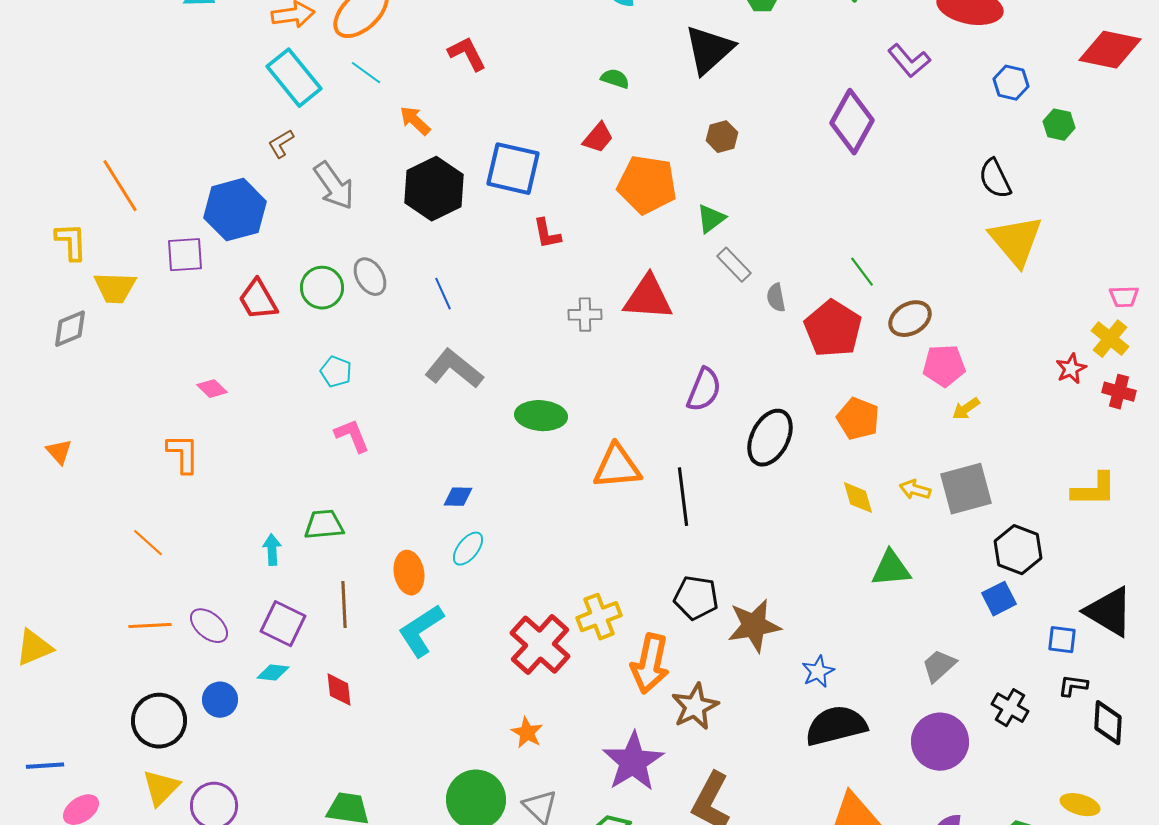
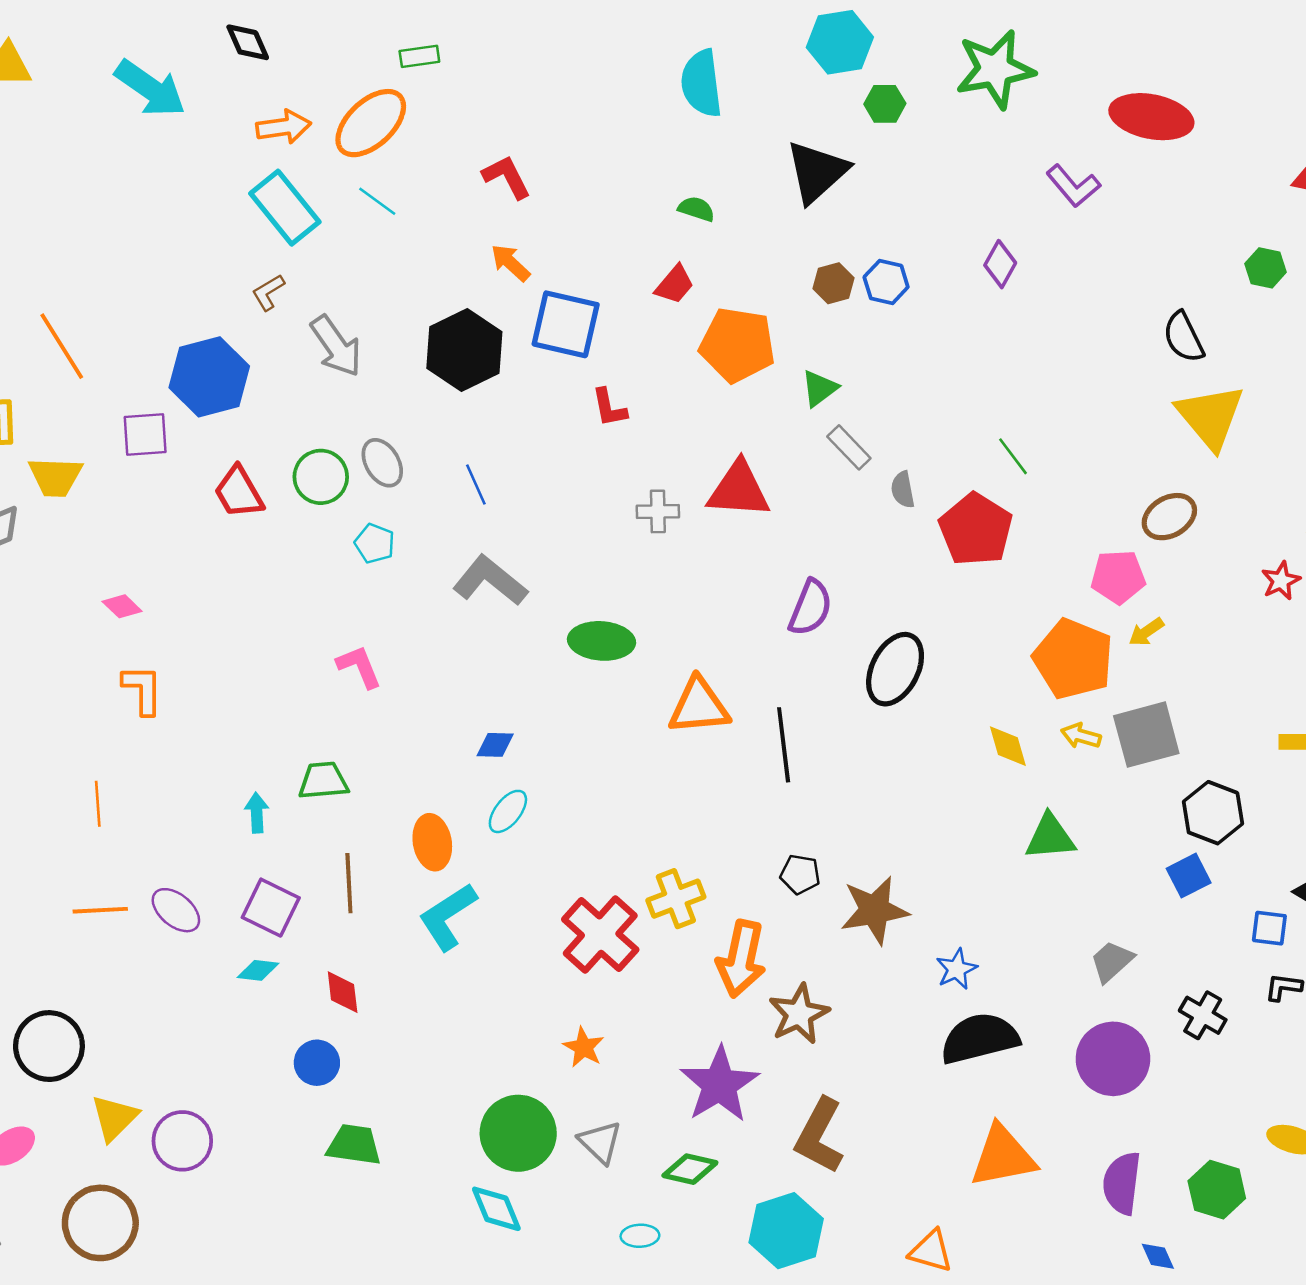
blue hexagon: (1011, 83) -> (886, 282), moved
orange arrow: (415, 121) -> (510, 263), moved
purple diamond: (852, 122) -> (1000, 264), size x0.6
brown ellipse: (910, 319) -> (1169, 517), moved
cyan pentagon: (336, 372) -> (375, 544), moved
pink diamond: (212, 389) -> (122, 606), moved
orange pentagon: (858, 419) -> (1073, 659), moved, size x1.5
orange line: (148, 543) -> (98, 804), turned 44
black pentagon: (696, 598) -> (800, 874), size x0.7
blue circle: (220, 700) -> (317, 1063), moved
black circle: (159, 721) -> (49, 1046), moved

